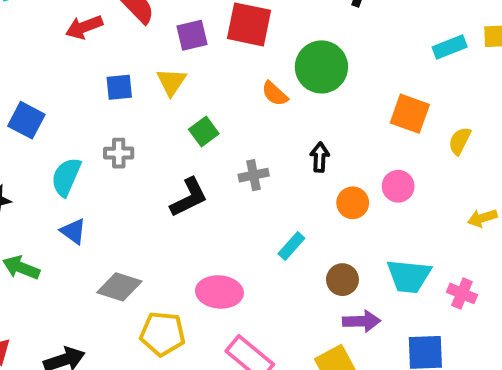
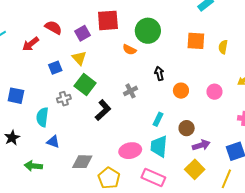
green square: (204, 131) -> (85, 84), moved, size x1.5
pink circle: (398, 186) -> (214, 92), moved
cyan trapezoid: (409, 276) -> (159, 146), moved, turned 105
yellow pentagon: (162, 334) -> (109, 178), turned -30

